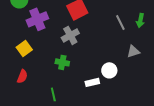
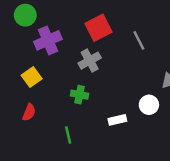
gray line: (120, 22) -> (139, 40), moved
white circle: (109, 70) -> (149, 105), moved

